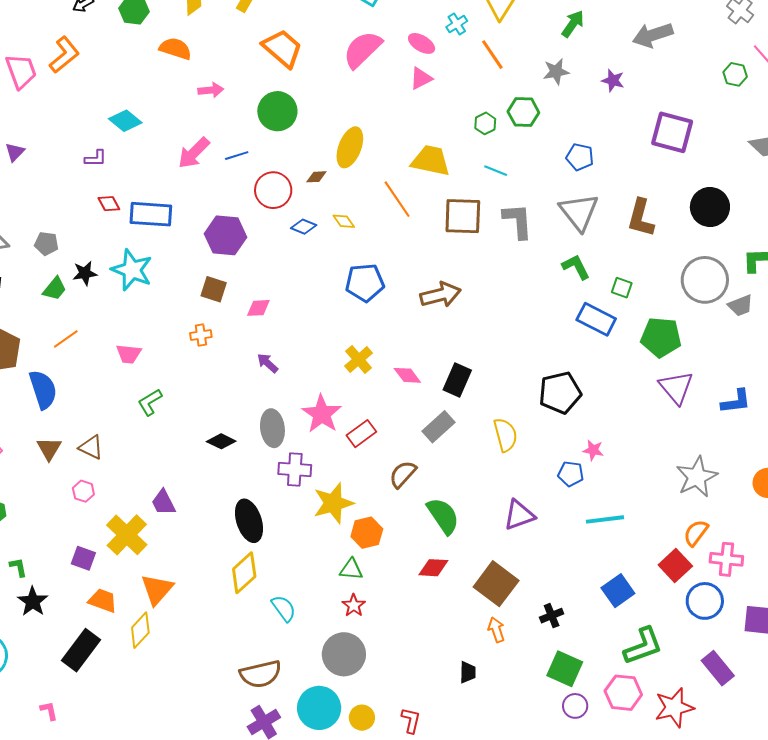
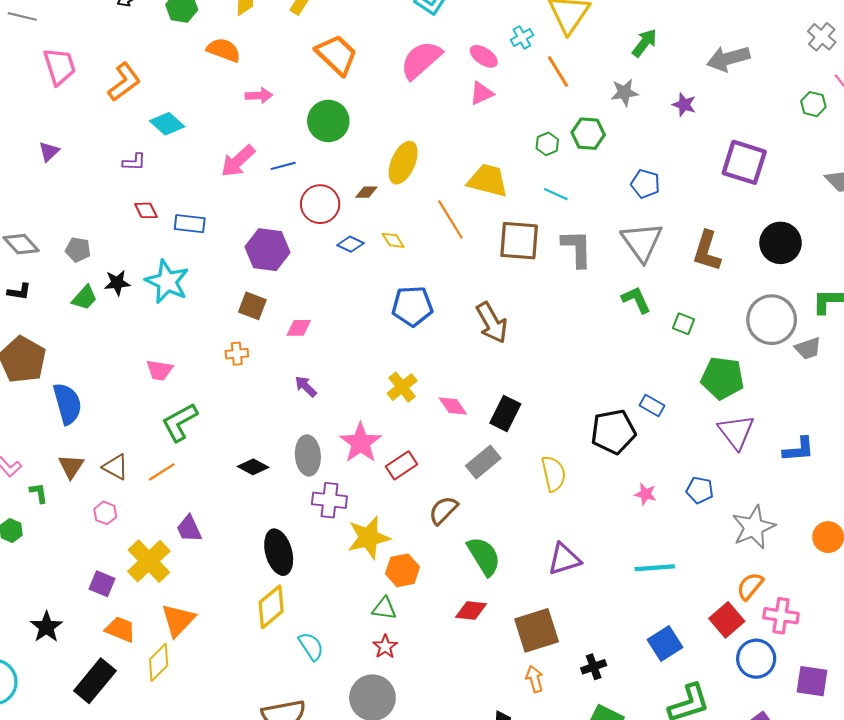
orange L-shape: (64, 55) -> (124, 82), moved
blue rectangle: (151, 214) -> (190, 224), size x0.7
brown arrow: (441, 295) -> (492, 323), turned 72
blue rectangle: (596, 319) -> (652, 406), moved, size x0.6
orange line: (66, 339) -> (162, 472), moved
green L-shape: (150, 402) -> (180, 422), size x1.4
blue pentagon: (571, 474) -> (700, 490), moved
green L-shape: (18, 567) -> (39, 493), moved
brown square: (496, 584) -> (537, 630), turned 33

